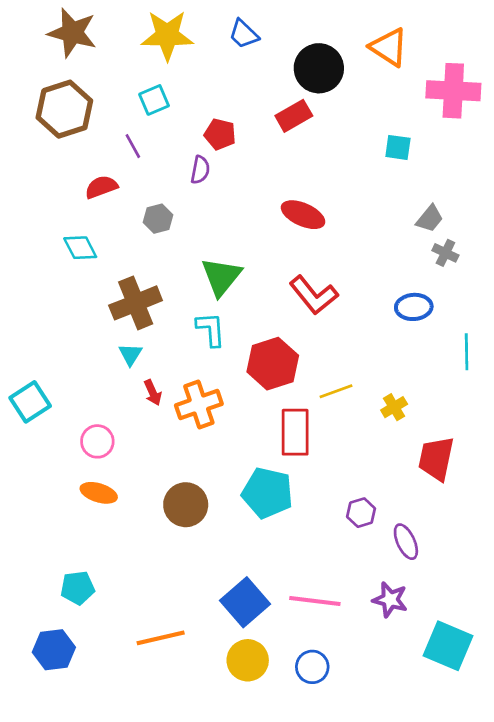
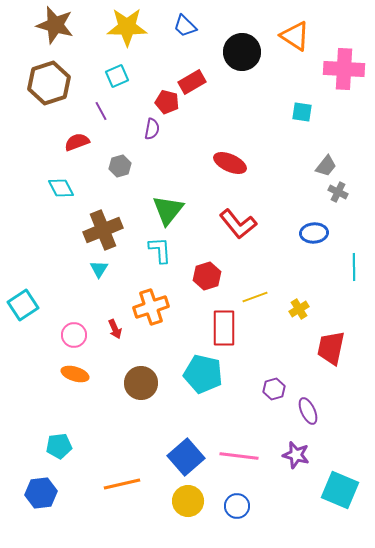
red rectangle: (294, 116) -> (192, 82), moved
red hexagon: (273, 364) -> (207, 276), size x0.7
red arrow: (153, 393) -> (115, 329), moved

